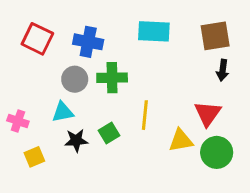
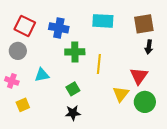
gray circle: (75, 79) -> (18, 51), moved
yellow line: (145, 115) -> (99, 64), moved
black star: (76, 140) -> (73, 113), moved
yellow triangle: (181, 140) -> (121, 94), turned -42

